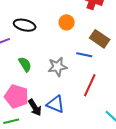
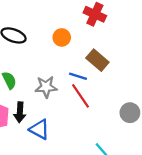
red line: (90, 85) -> (80, 96), moved, turned -65
black arrow: (35, 108) -> (20, 112), moved, turned 30

